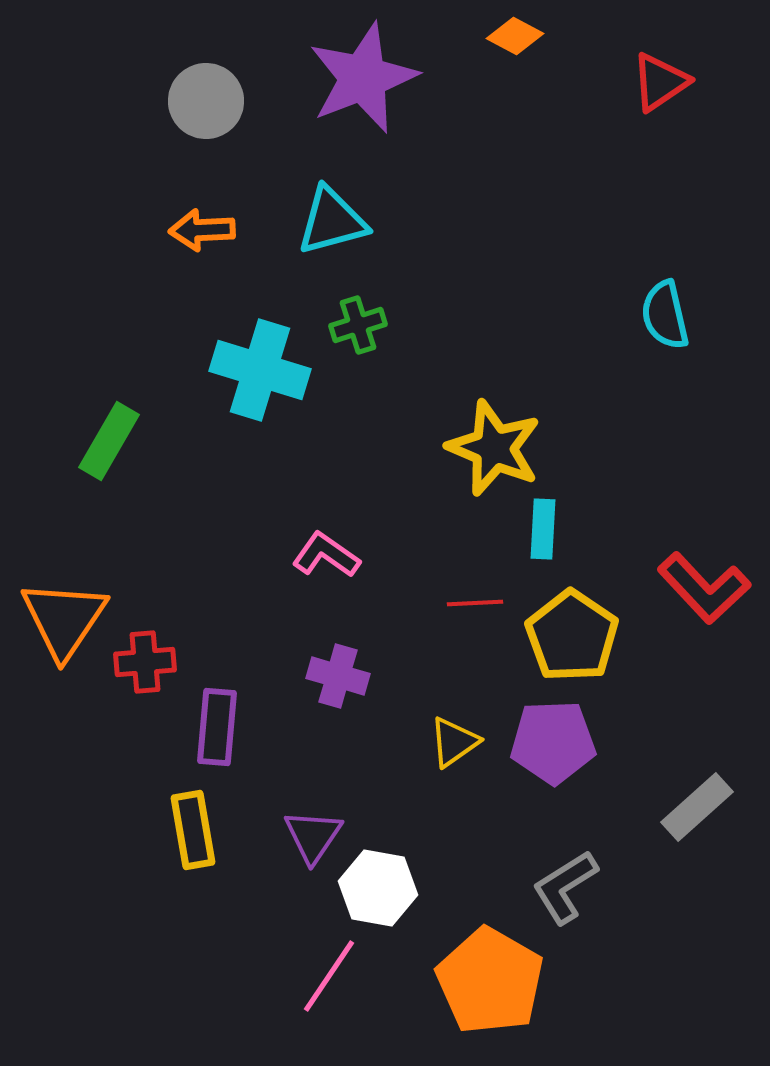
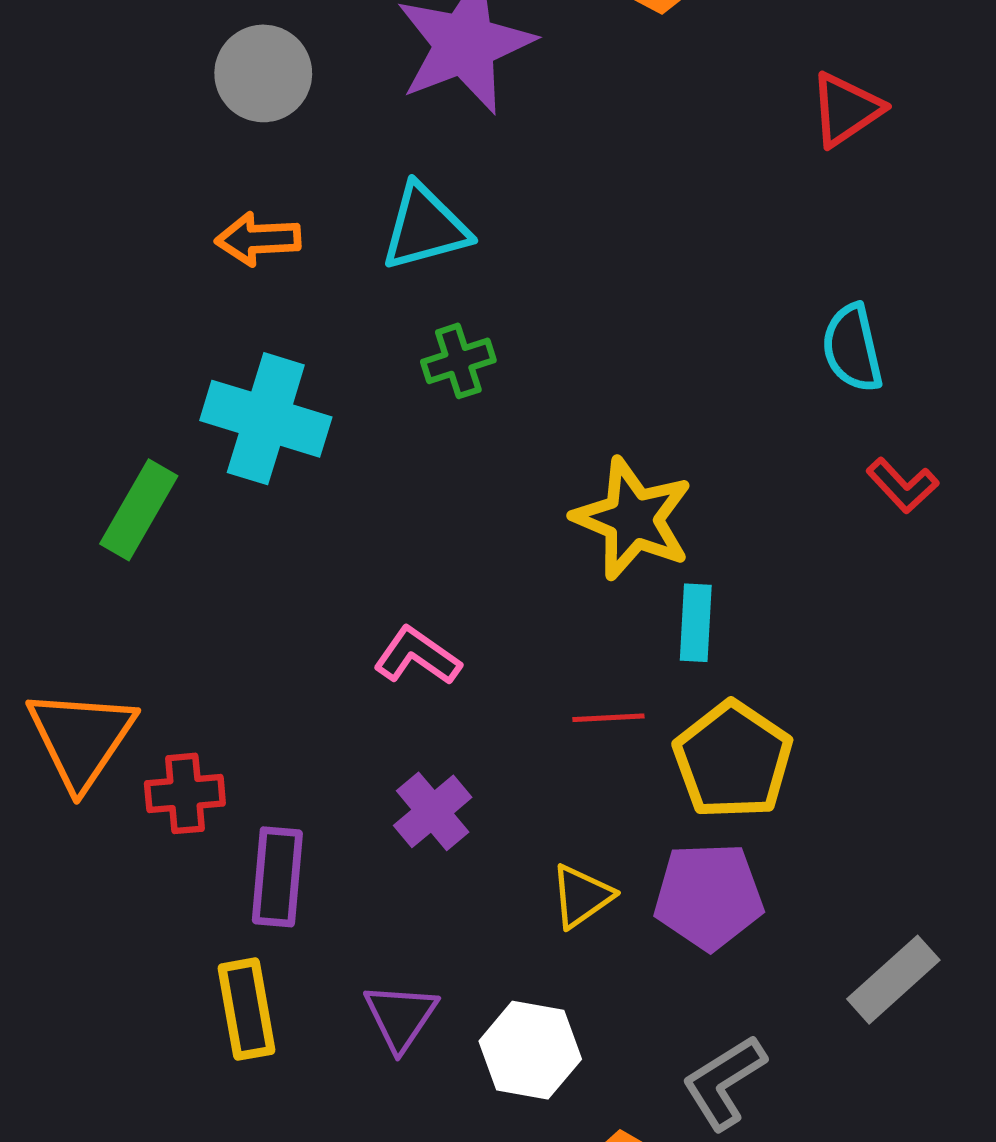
red triangle: (660, 82) -> (846, 109), moved
cyan cross: (260, 370) -> (266, 419), moved
red L-shape: (704, 588) -> (902, 485), moved, size x0.6
purple cross: (338, 676) -> (433, 811), turned 34
white hexagon: (378, 888) -> (530, 1050), moved

